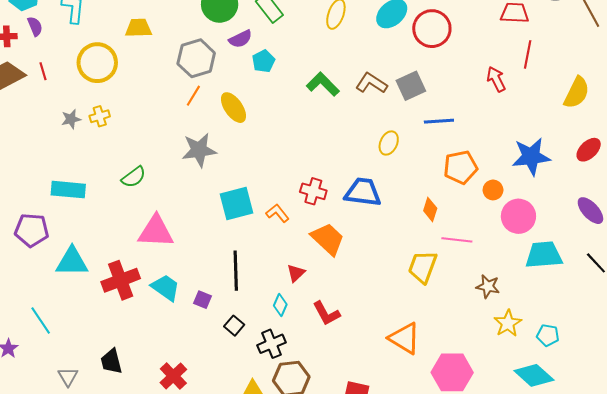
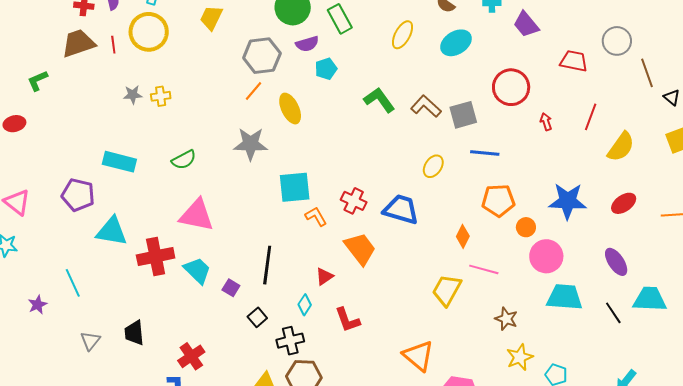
yellow trapezoid: (138, 28) -> (211, 18), turned -72
red circle: (432, 29) -> (511, 87), moved
red line: (528, 54) -> (591, 117), moved
yellow circle: (97, 63) -> (149, 32), moved
red arrow: (496, 79) -> (546, 122), size x0.7
cyan square: (237, 203) -> (295, 187), moved

